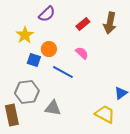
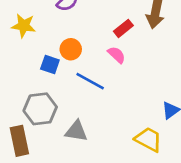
red rectangle: (83, 24) -> (123, 28), moved
yellow star: (25, 35) -> (24, 26), moved, turned -30

